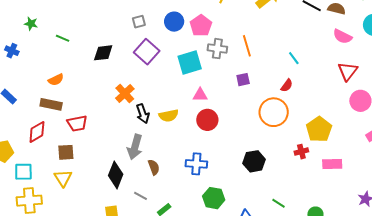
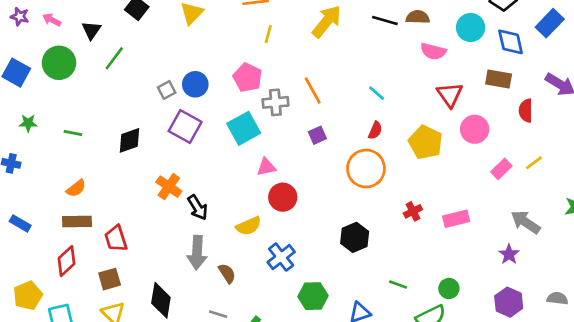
blue circle: (174, 22) -> (195, 84), moved
yellow semicircle: (169, 116) -> (249, 226), moved
red trapezoid: (77, 123) -> (116, 239), turned 95
yellow pentagon: (319, 129) -> (426, 142), moved
blue cross: (196, 164) -> (281, 257), turned -30
black diamond: (116, 175) -> (161, 300), moved

